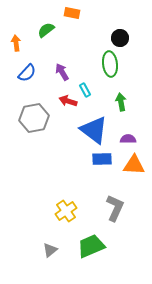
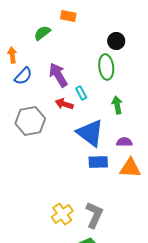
orange arrow: (16, 43) -> (12, 55), moved
purple arrow: (62, 72) -> (58, 75), size x1.4
gray L-shape: (115, 208) -> (94, 215), moved

